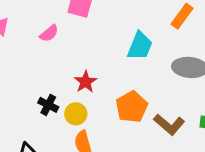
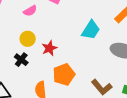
orange pentagon: (132, 107) -> (64, 74), moved
yellow circle: (76, 114) -> (28, 39), moved

